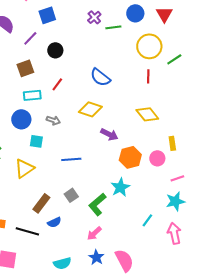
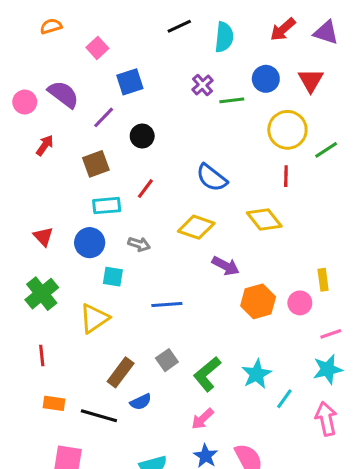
yellow diamond: (147, 114) -> (264, 219), moved
cyan star: (120, 187) -> (257, 374), moved

